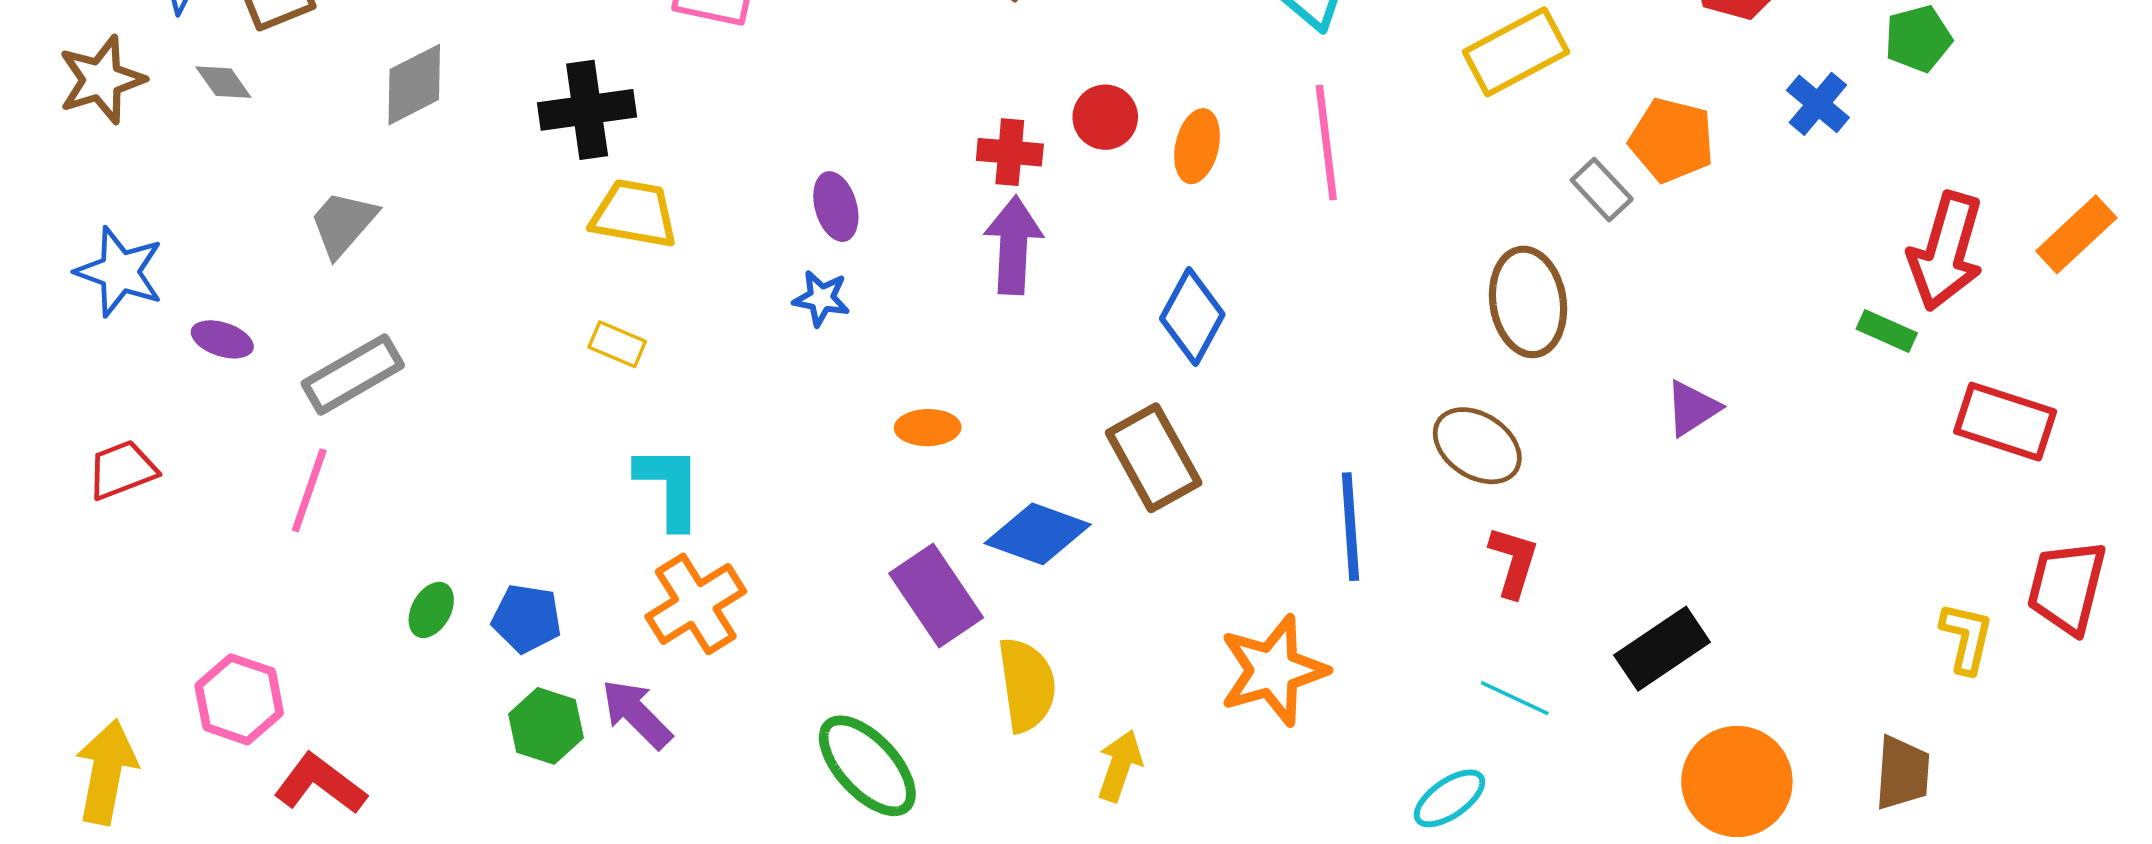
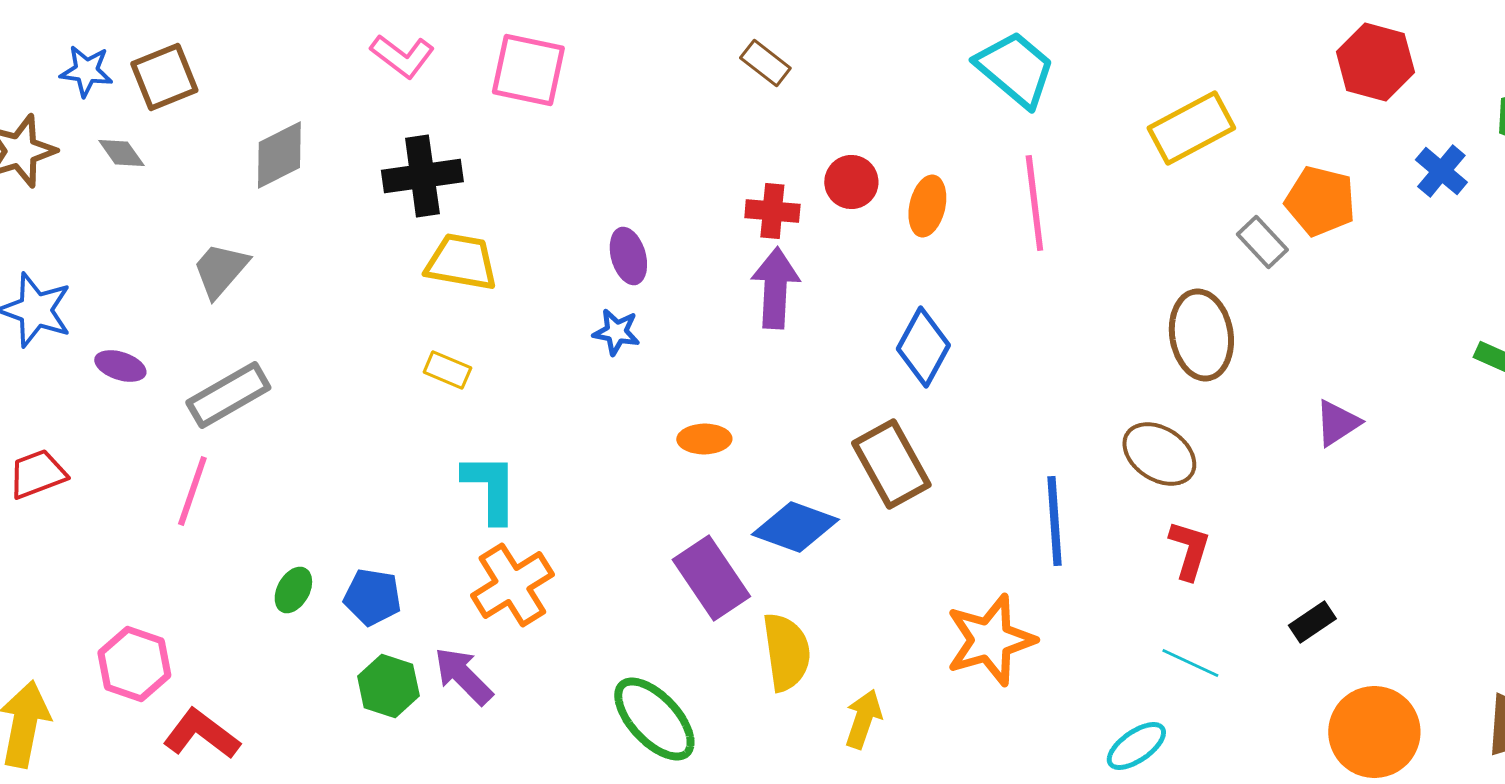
black rectangle: (1662, 649) -> (1312, 622), size x0.6

